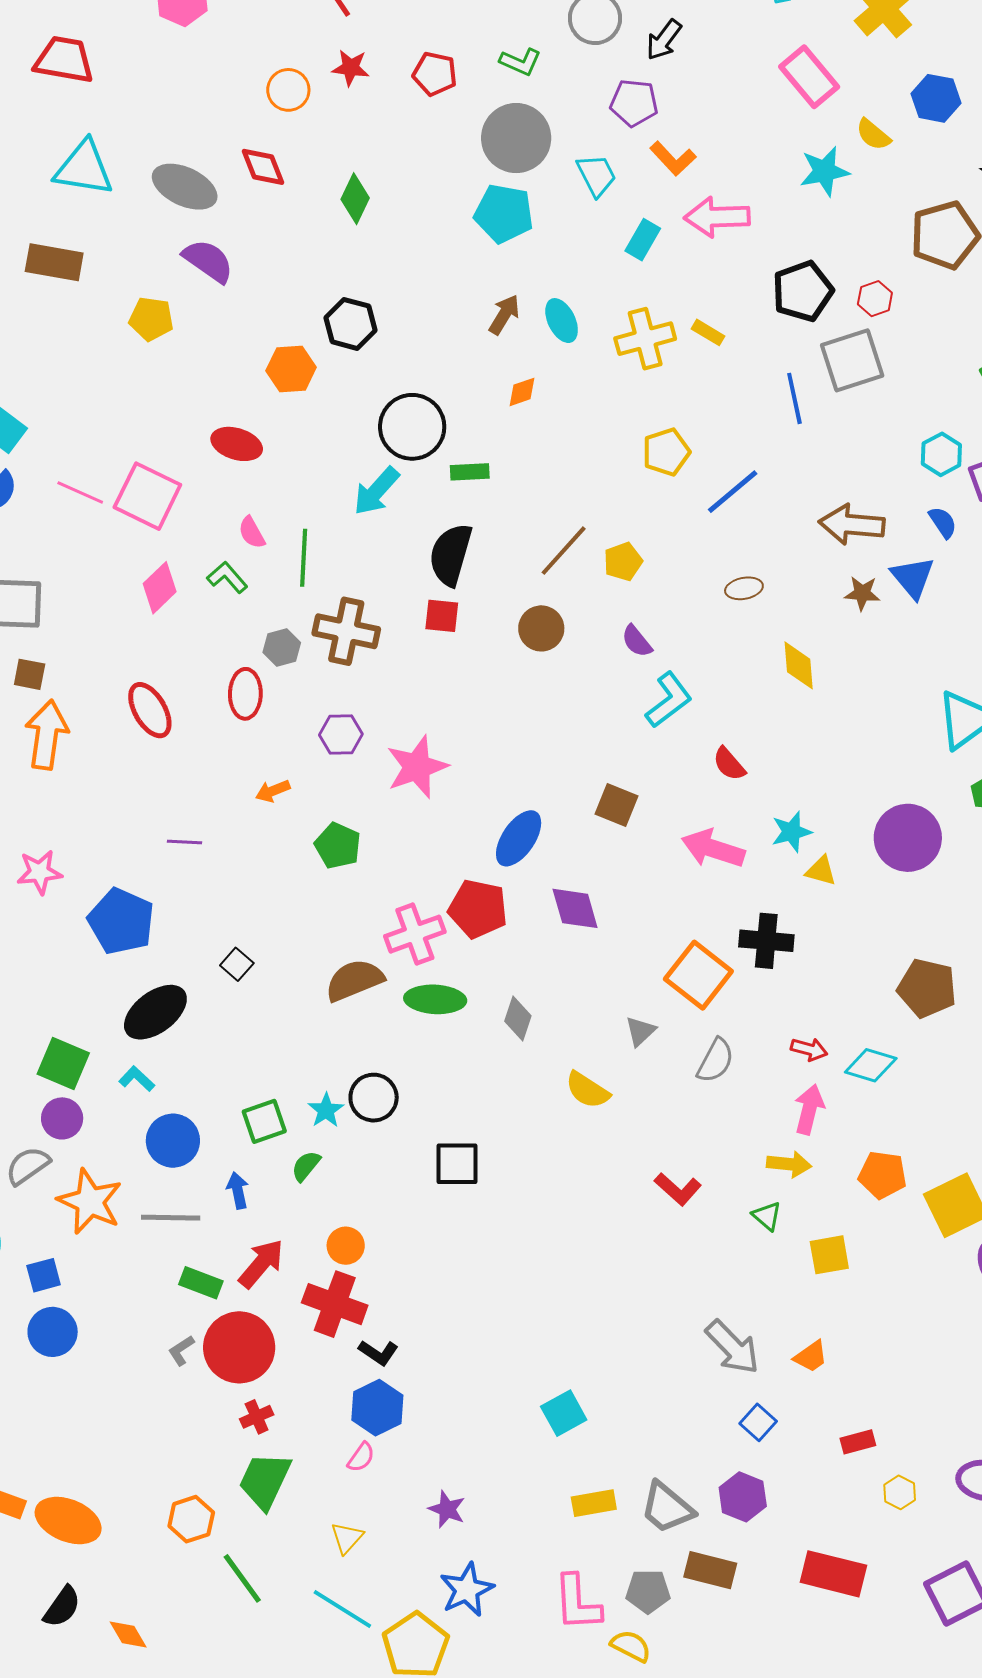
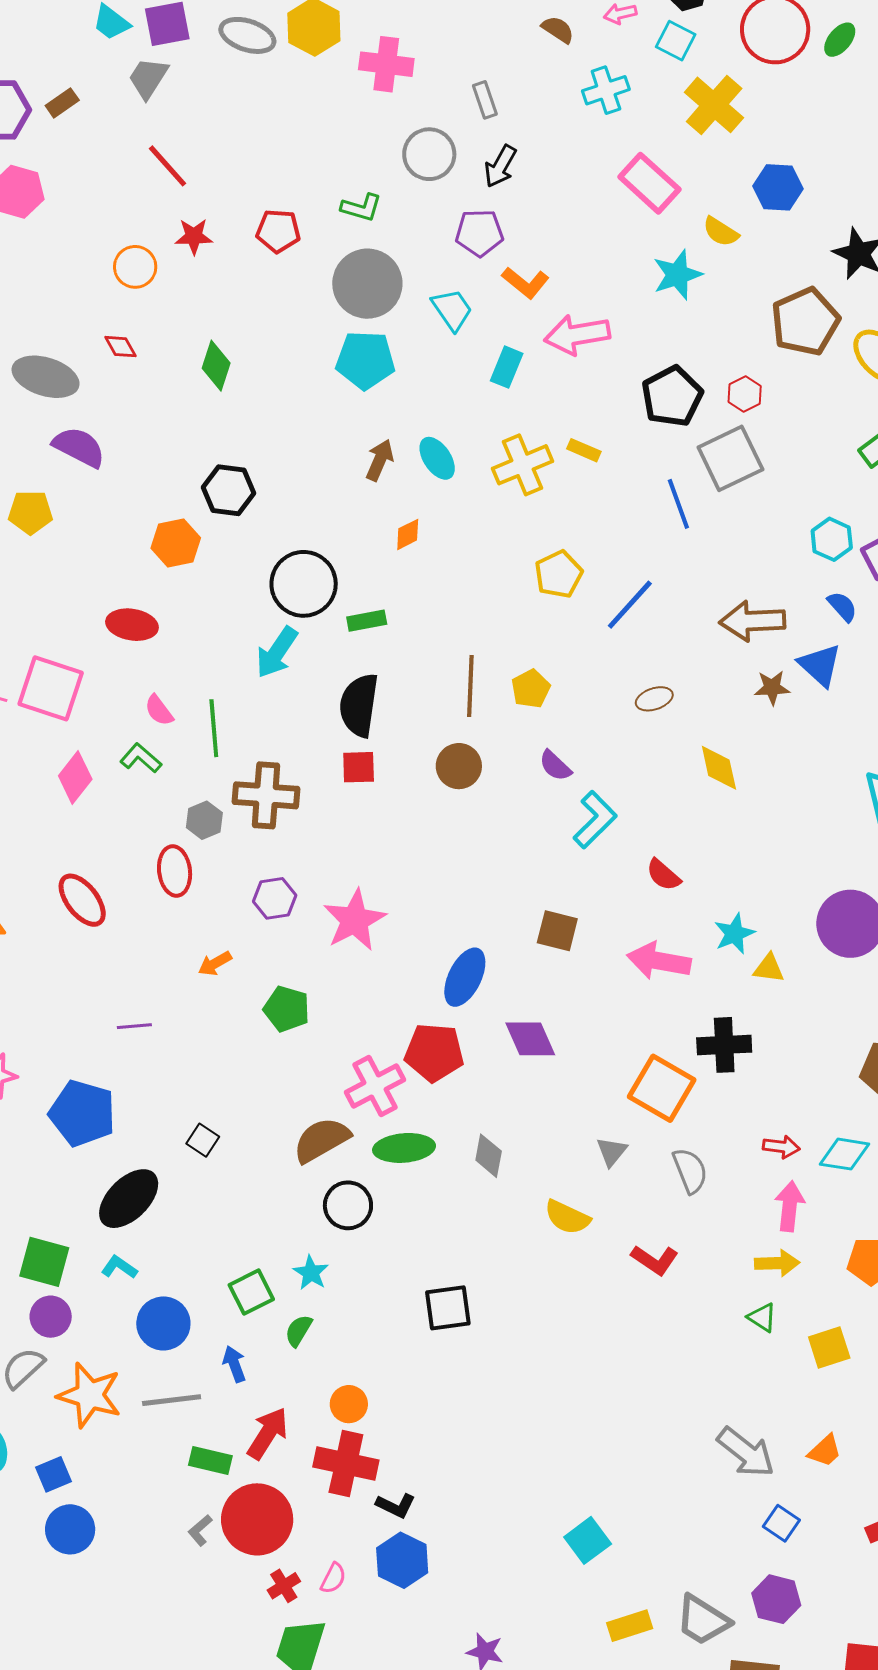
red diamond: (263, 167) -> (120, 347), size x0.7
brown line: (564, 551) -> (470, 686), turned -32
gray semicircle: (715, 1061) -> (690, 1171), turned -42
black circle: (374, 1098) -> (348, 1205), moved
red L-shape: (678, 1189) -> (655, 1260), moved
pink semicircle: (361, 1457) -> (333, 1578), moved

